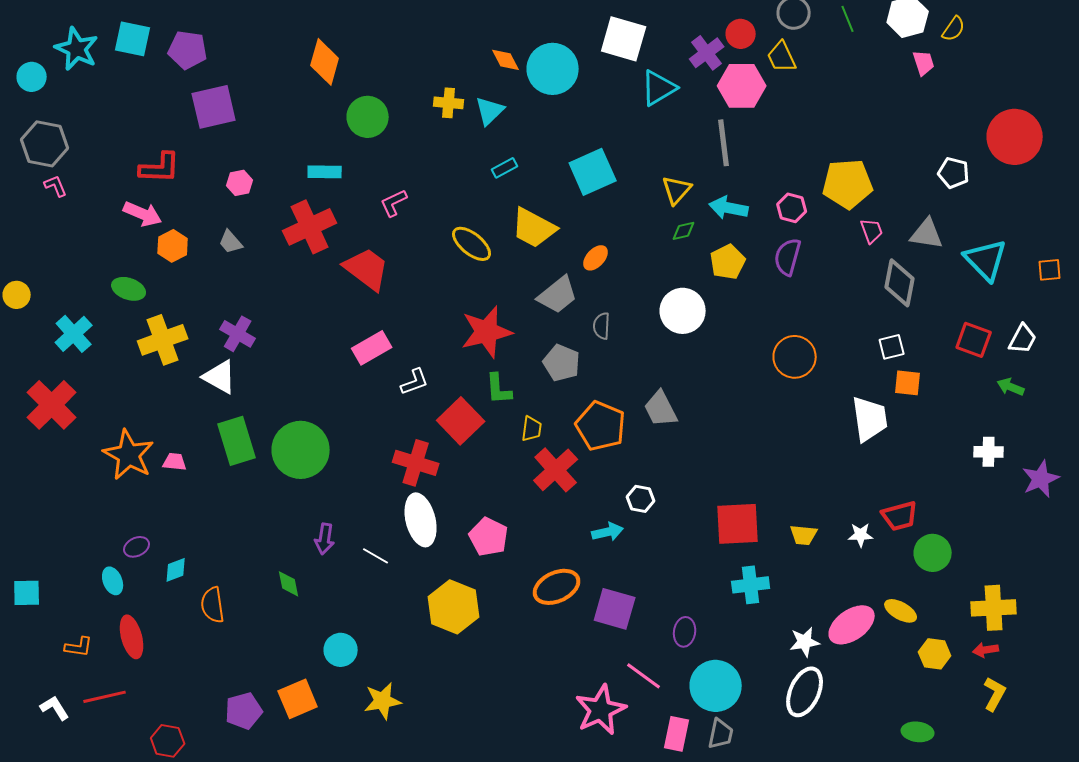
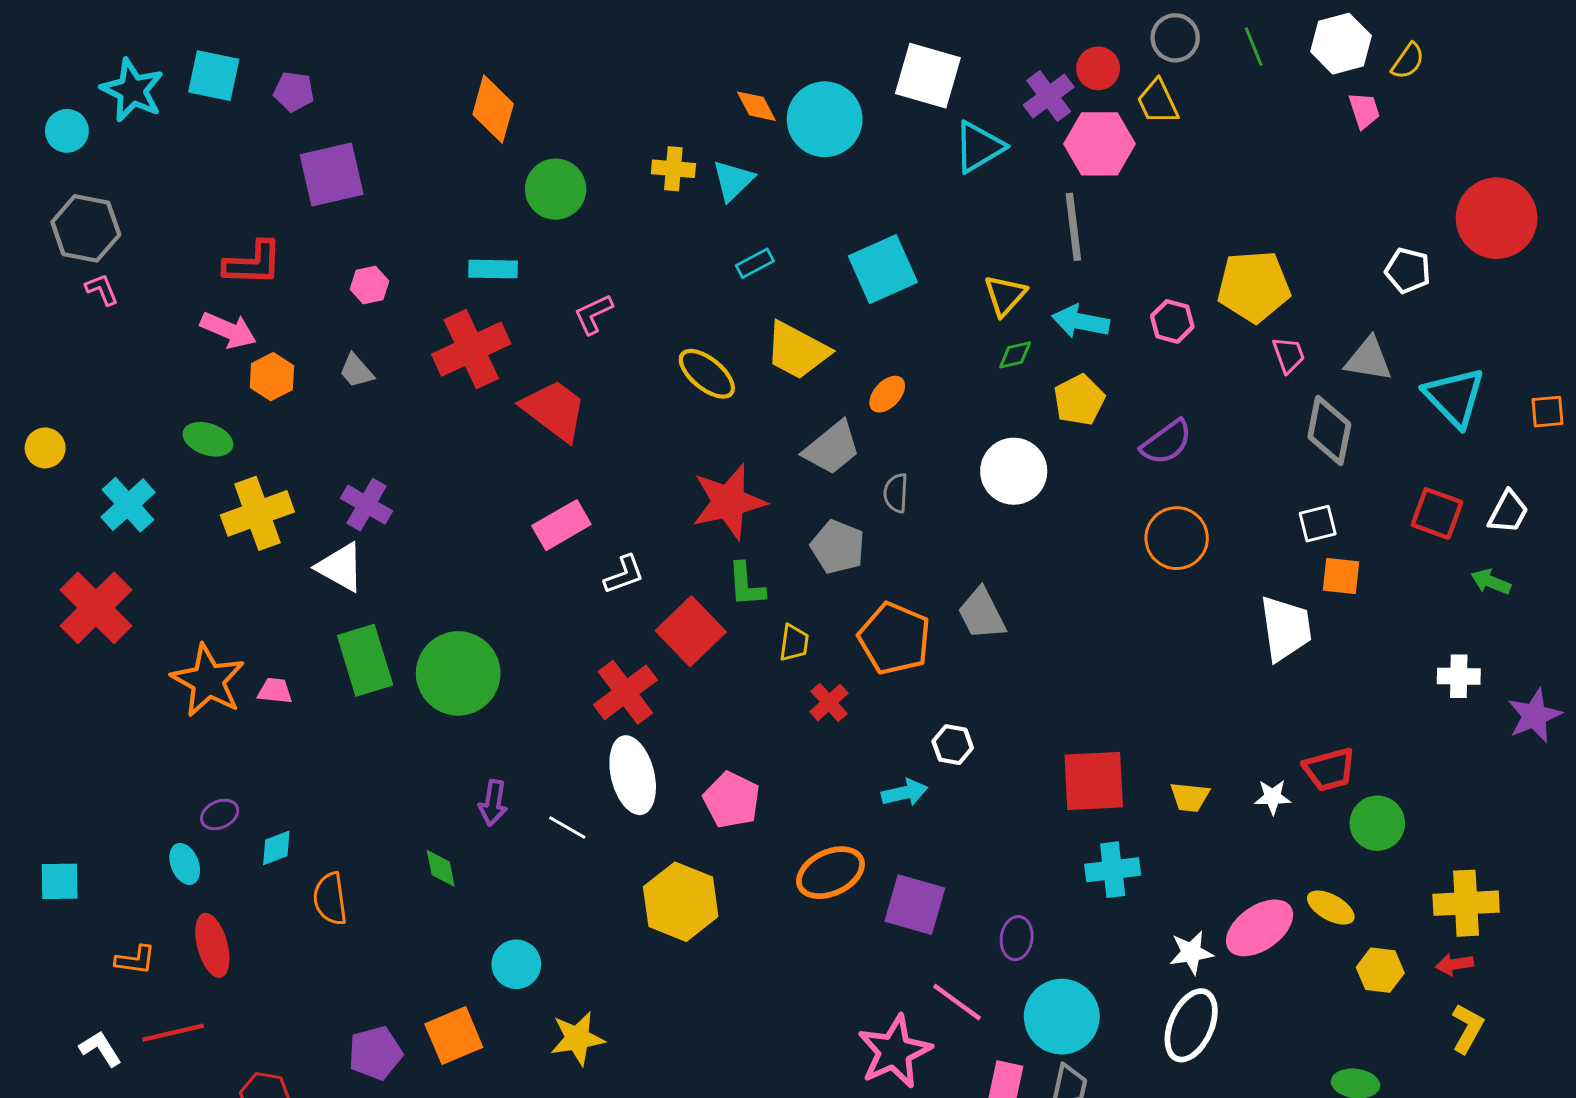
purple pentagon: (188, 50) -> (294, 92), size x0.7
purple semicircle: (788, 257) -> (1166, 442), moved, turned -141
red cross: (416, 463) -> (625, 692), turned 36
red cross: (556, 470) -> (829, 702), size x0.6

